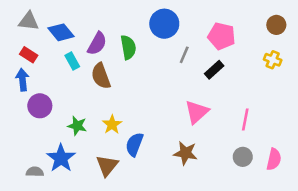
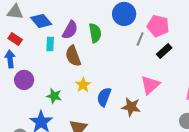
pink pentagon: (222, 36) -> (158, 26), moved
cyan rectangle: (72, 61) -> (50, 44), turned 32
yellow star: (112, 124) -> (83, 85), moved
blue semicircle: (134, 144) -> (104, 97), moved
brown star: (185, 153) -> (131, 107), moved

